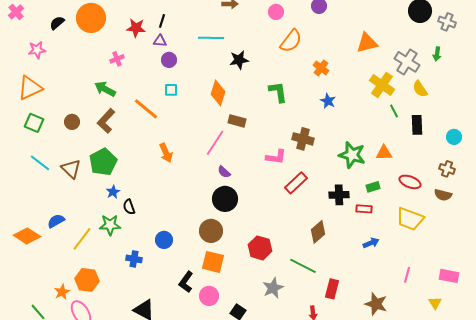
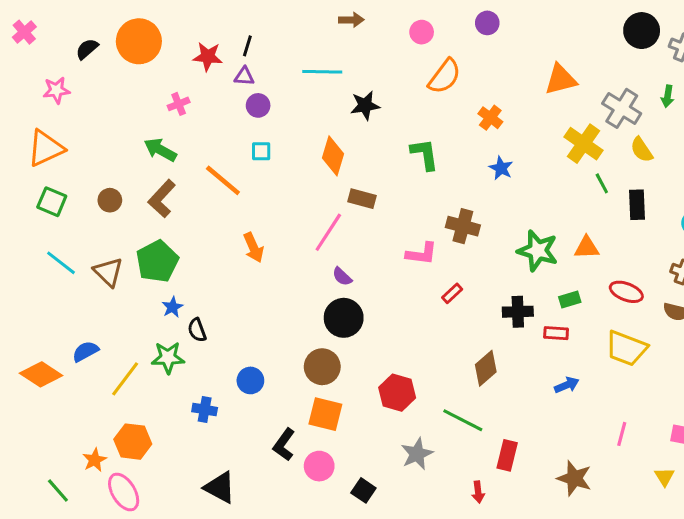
red rectangle: (296, 183) -> (452, 293), size x0.6

